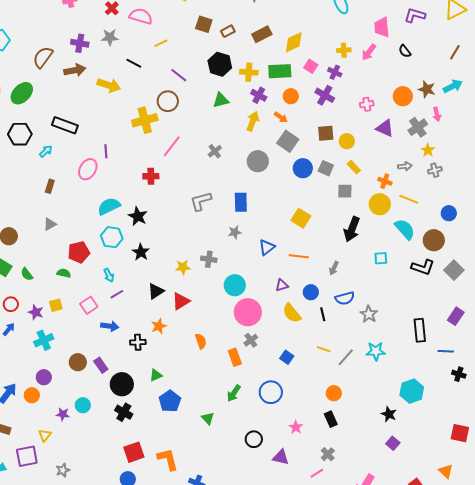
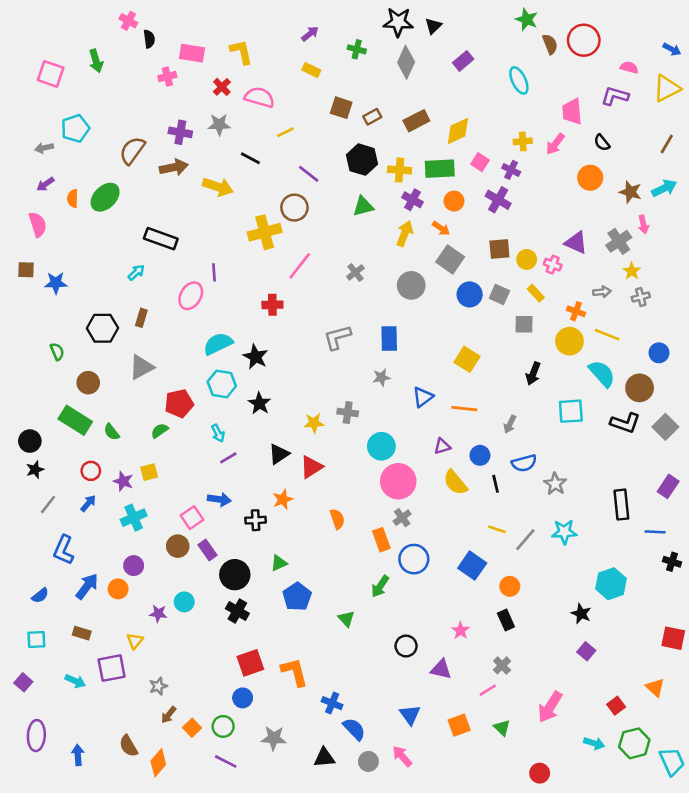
orange circle: (403, 96) -> (590, 178), moved
pink cross: (367, 104) -> (553, 265), moved, turned 32
black hexagon: (20, 134) -> (102, 328), moved
gray triangle: (50, 224) -> (141, 367), size x1.5
black arrow: (352, 229) -> (533, 374), size x0.7
cyan square: (381, 258) -> (571, 411), size x1.5
green semicircle: (64, 273) -> (160, 431), turned -48
pink square: (89, 305) -> (192, 518), moved
blue square: (287, 357) -> (472, 566), moved, size x1.5
blue circle: (271, 392) -> (414, 559), moved

